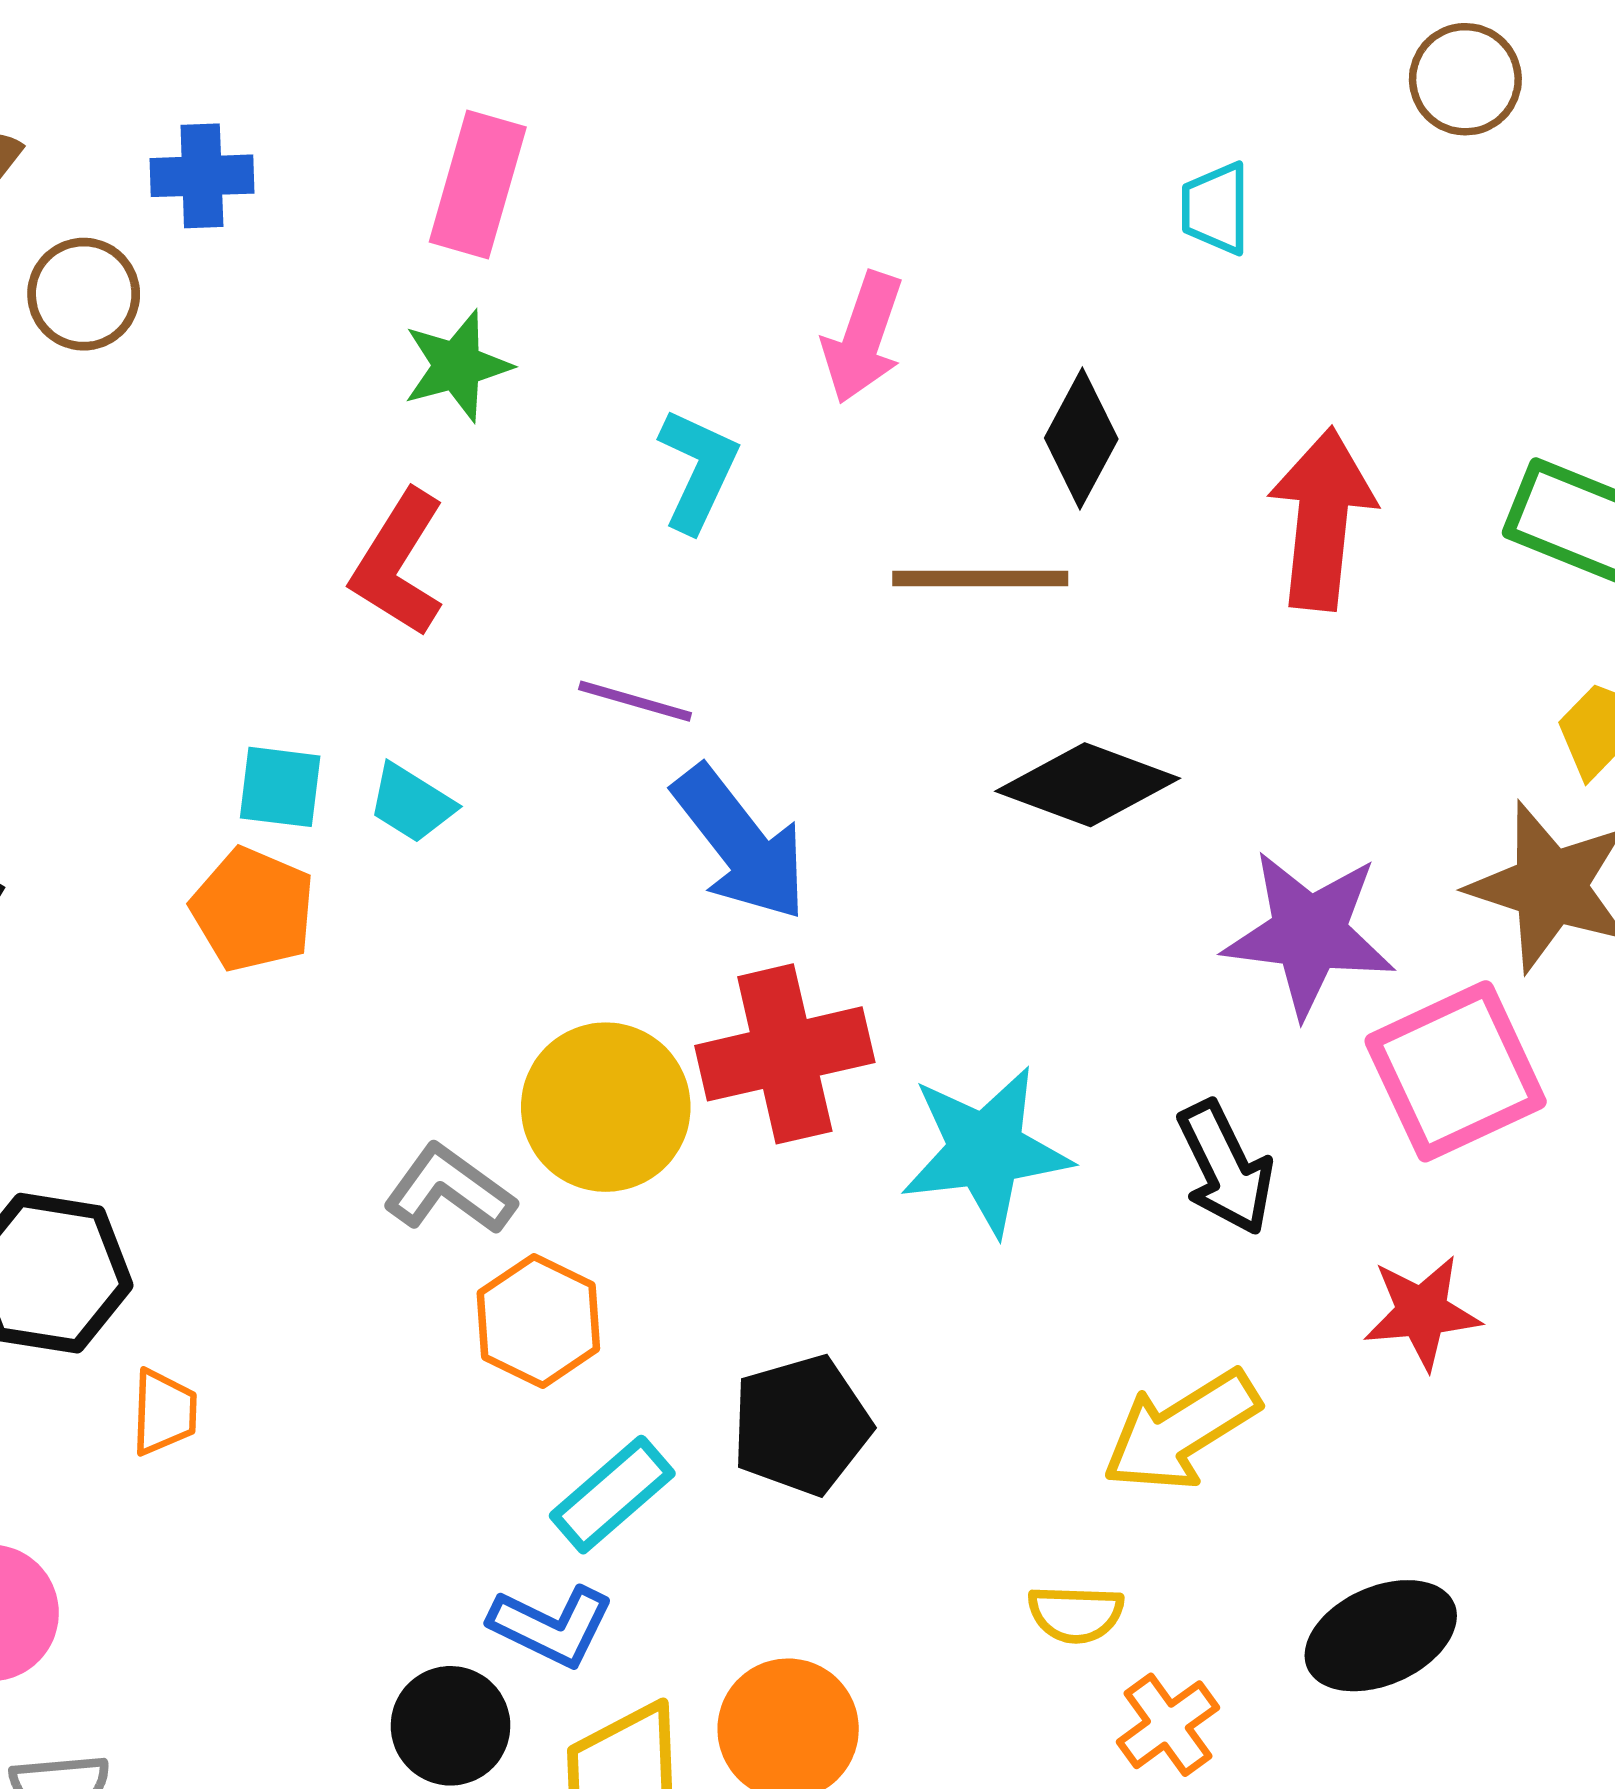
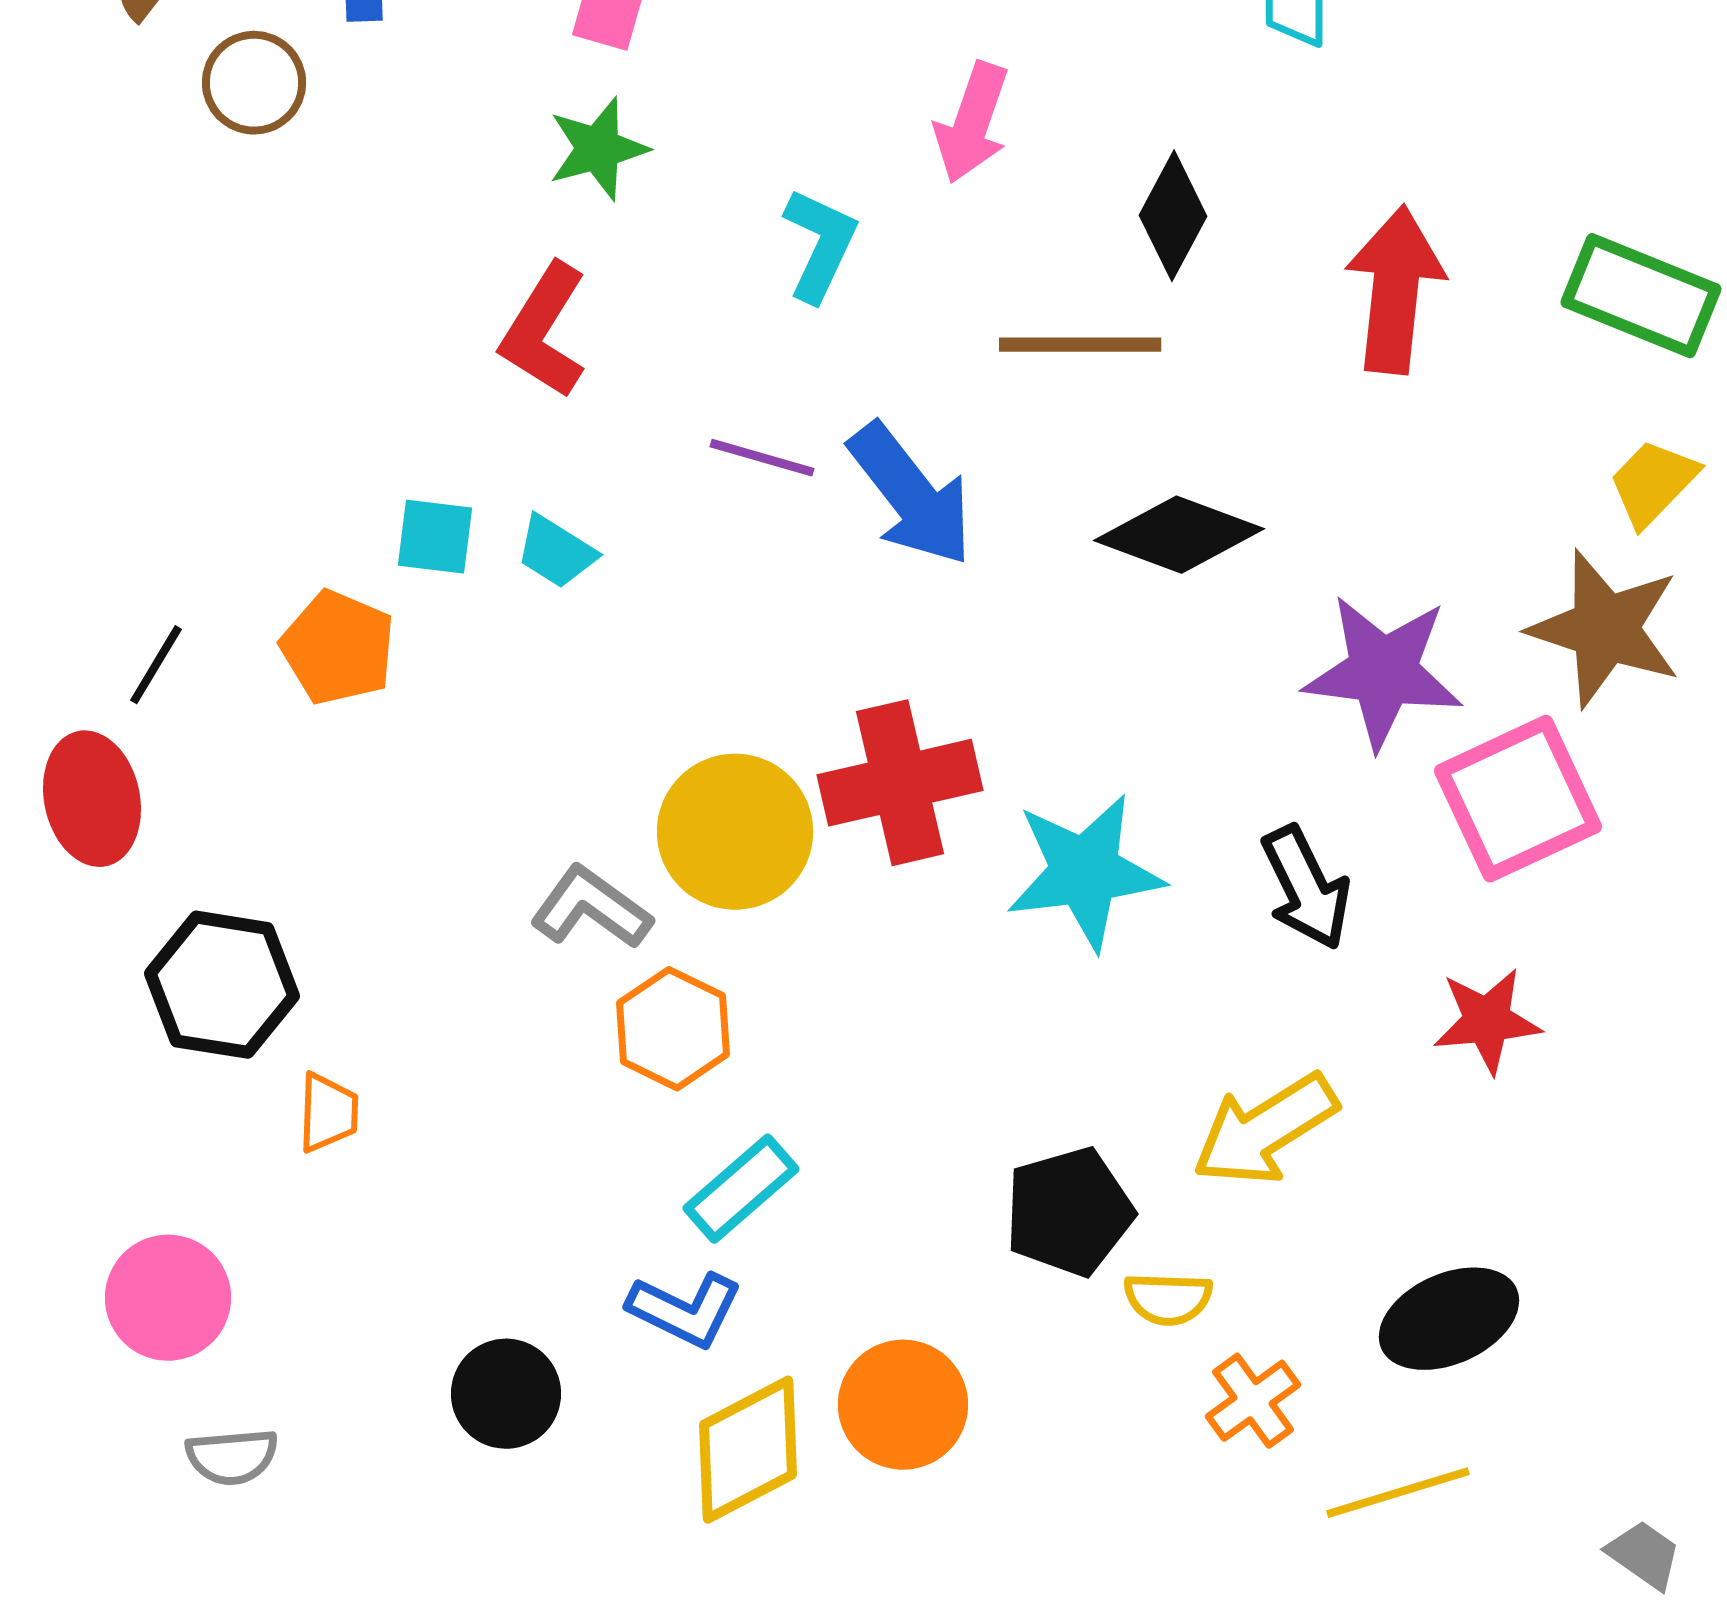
blue arrow: (740, 843) -> (911, 495), moved
orange pentagon: (253, 910) -> (338, 648), moved
black pentagon: (801, 1425) -> (1069, 1212), moved
black circle: (451, 1726) -> (506, 1394), moved

